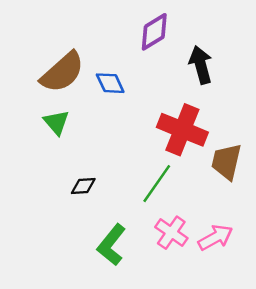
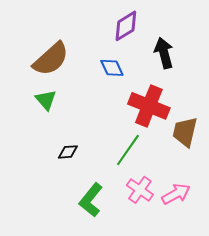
blue diamond: (110, 83) -> (112, 68), moved

